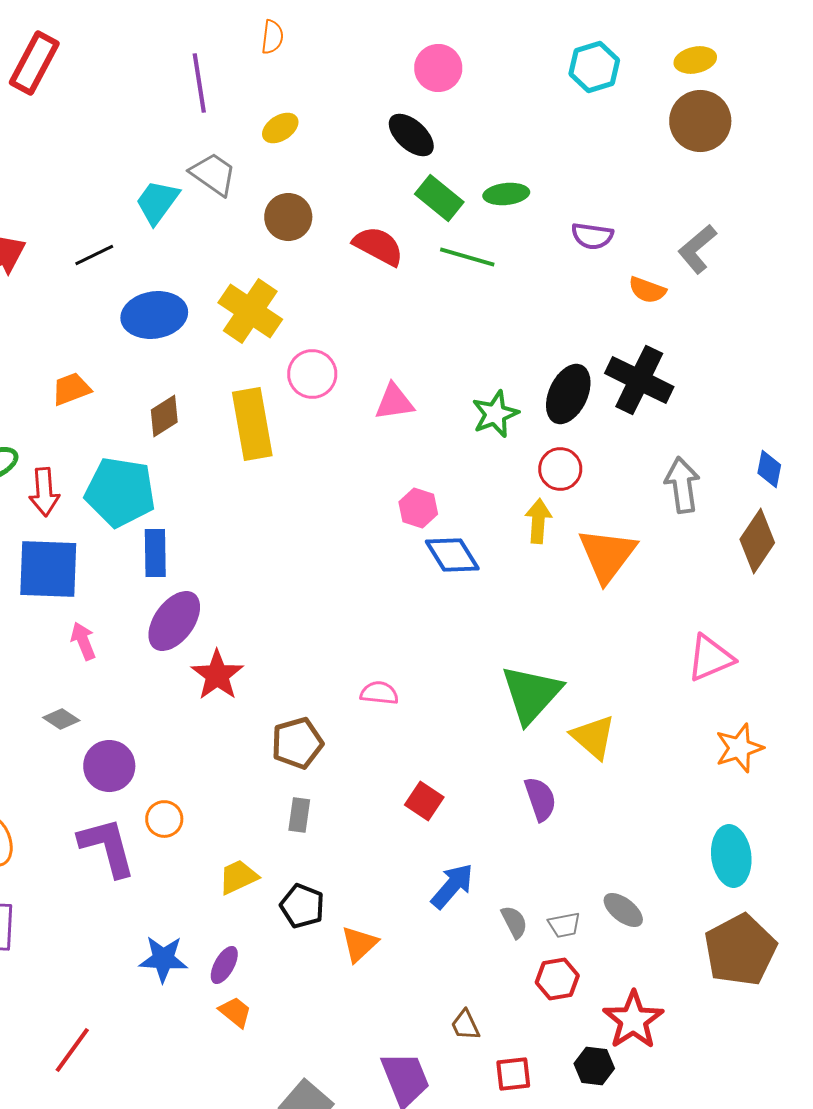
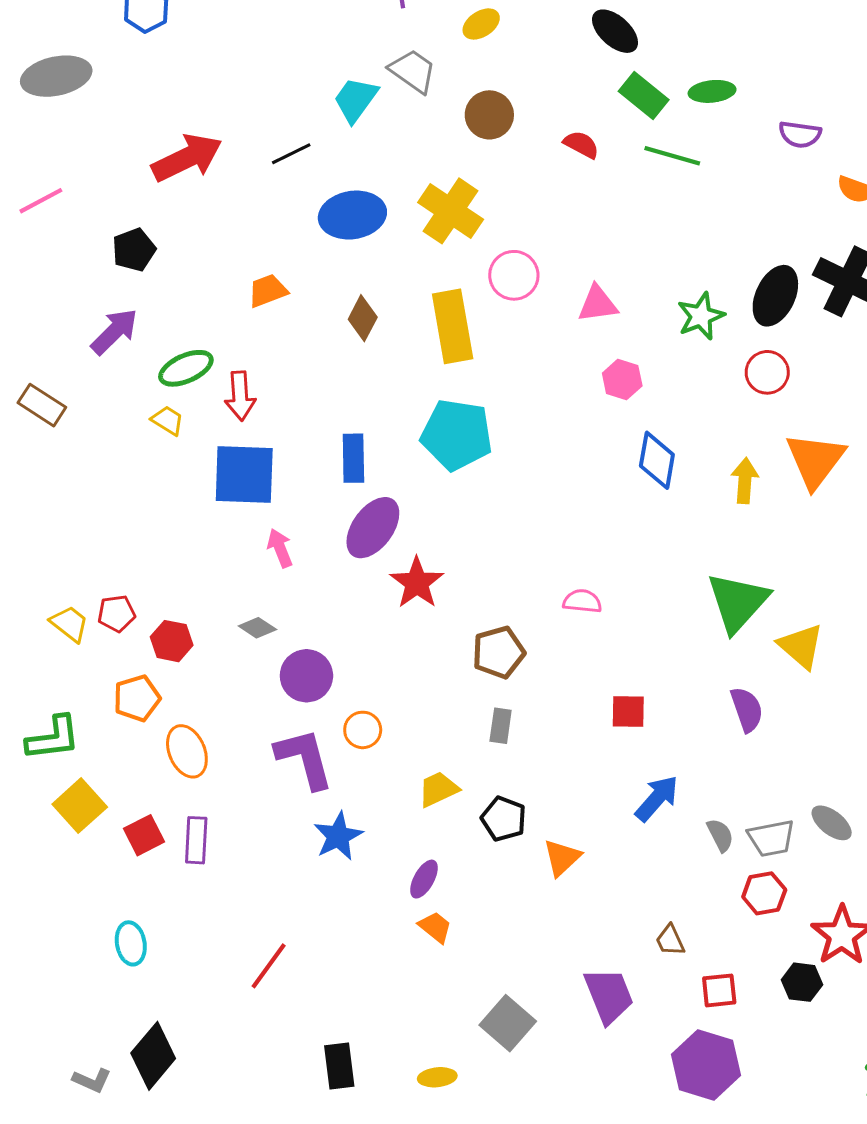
red semicircle: (378, 246) -> (581, 145), size x0.7
brown diamond: (164, 416) -> (363, 318), turned -30
cyan pentagon: (120, 492) -> (457, 435), moved
pink hexagon: (418, 508) -> (622, 380), moved
yellow arrow: (538, 521) -> (745, 481), moved
blue diamond: (452, 555) -> (657, 460), turned 42
red square: (424, 801) -> (628, 712), turned -33
gray trapezoid: (564, 925) -> (771, 838), size x1.4
blue star: (163, 959) -> (338, 836), moved, turned -30

